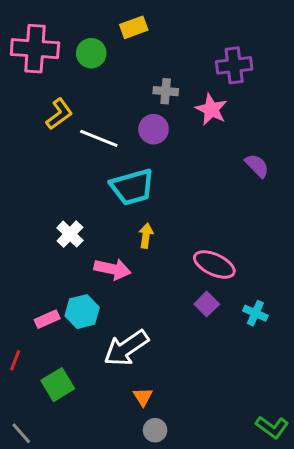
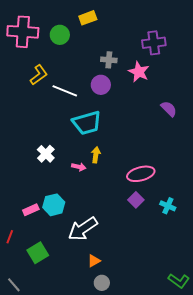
pink ellipse: (214, 264) -> (141, 174), turned -40
pink arrow: (112, 269) -> (79, 167), moved, size x0.6
orange triangle: (143, 397) -> (94, 261), turned 32

